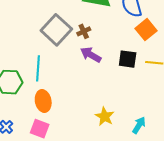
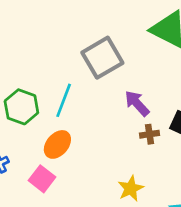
brown cross: (84, 31) -> (150, 134), moved
orange ellipse: (43, 101) -> (57, 144), turned 35

